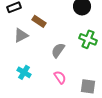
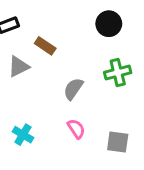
green cross: (88, 39) -> (118, 72), turned -36
cyan cross: (24, 72) -> (23, 135), moved

